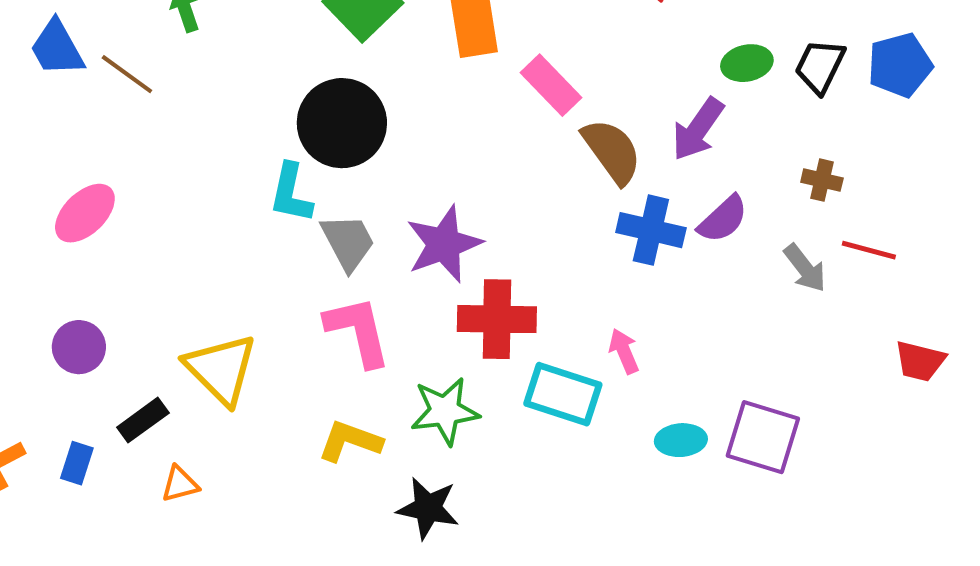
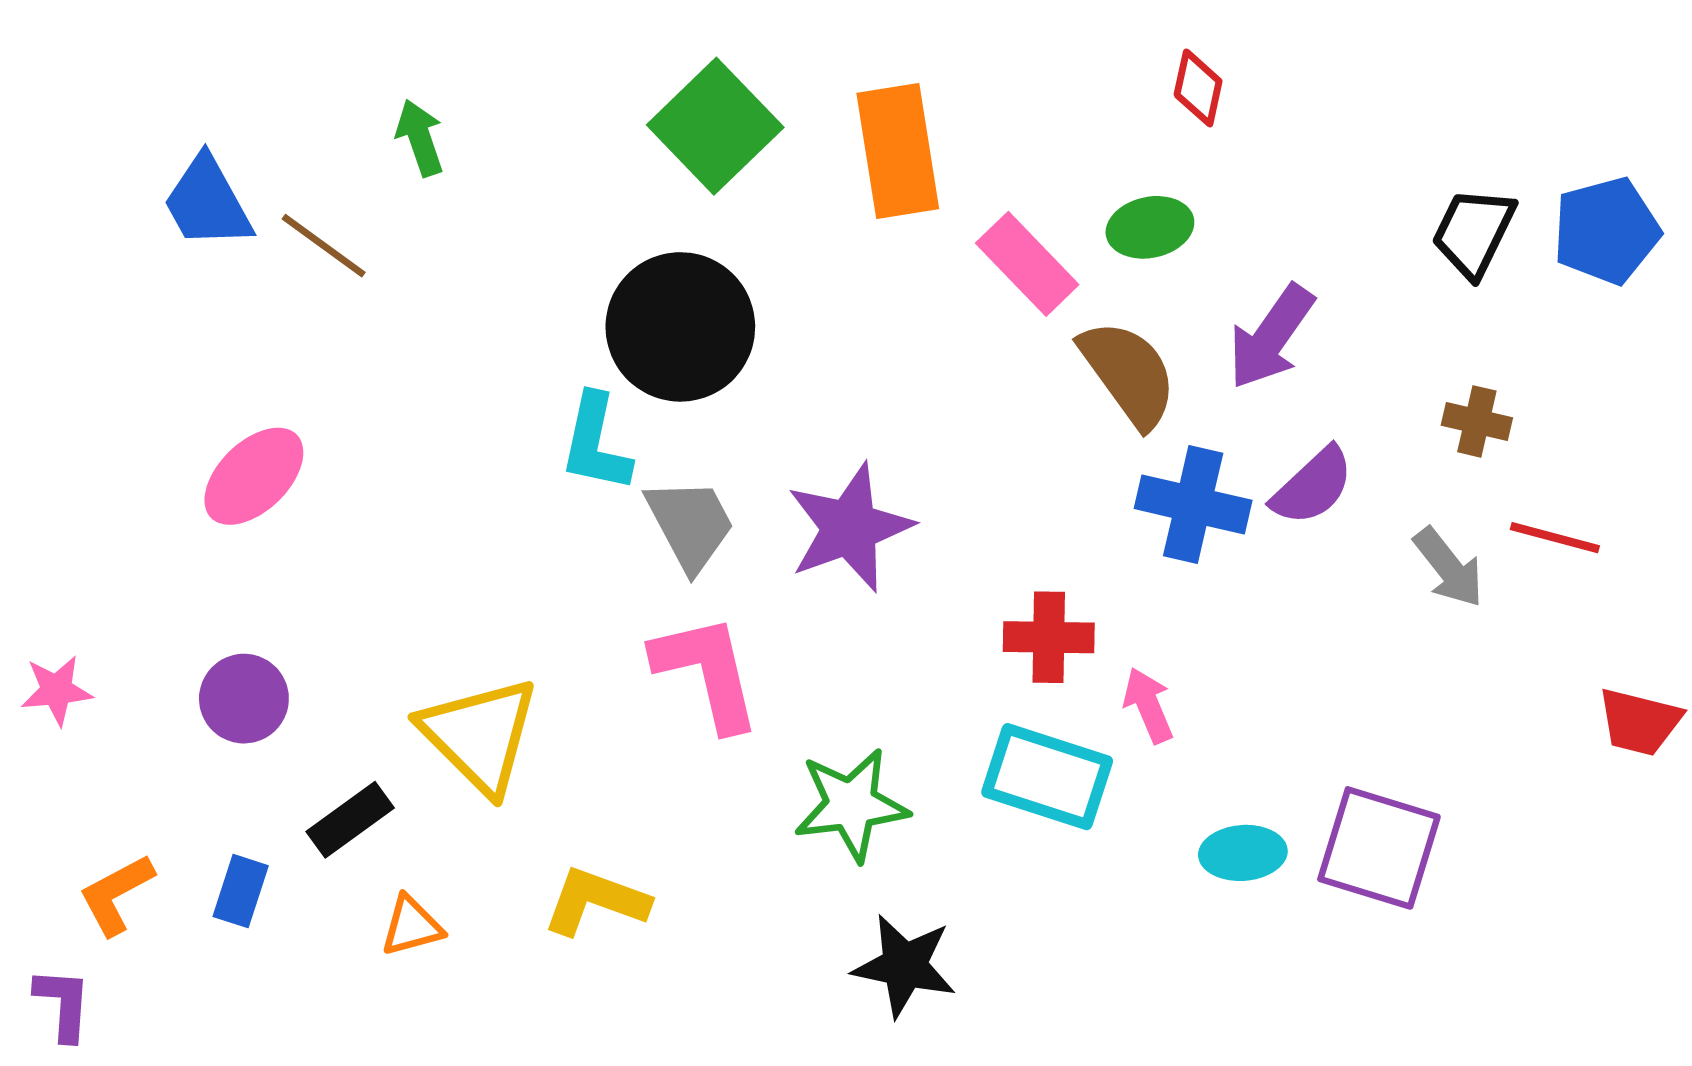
green ellipse: (747, 63) -> (1150, 227), moved
red cross: (497, 319) -> (1049, 637), moved, size x0.7
yellow L-shape: (350, 441) -> (596, 901), moved
black star: (428, 508) -> (904, 966), moved

